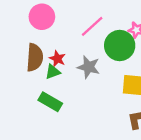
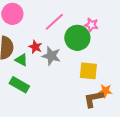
red star: (57, 59) -> (35, 47), moved
green triangle: (53, 72) -> (21, 60), turned 48

